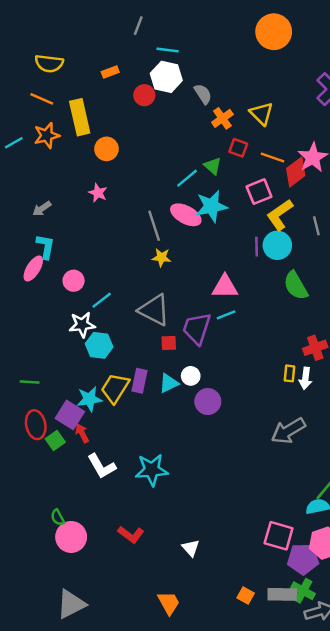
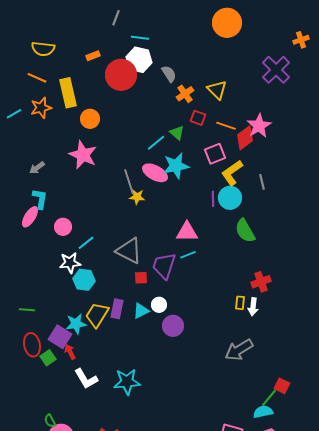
red circle: (144, 95) -> (121, 75), size x1.8
pink star: (98, 193) -> (83, 155), size x1.8
yellow star: (161, 258) -> (137, 197), moved

